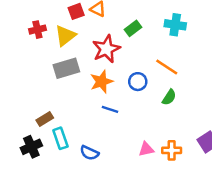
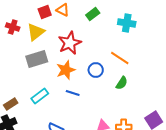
green rectangle: (133, 28) -> (93, 14), moved
red cross: (37, 30) -> (13, 27), turned 32
brown rectangle: (45, 119) -> (11, 104), moved
cyan rectangle: (60, 138) -> (40, 96), moved, turned 72

